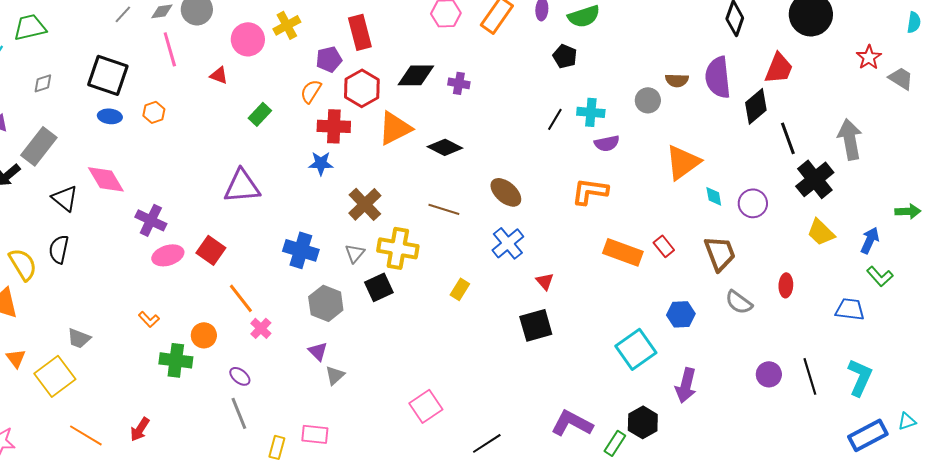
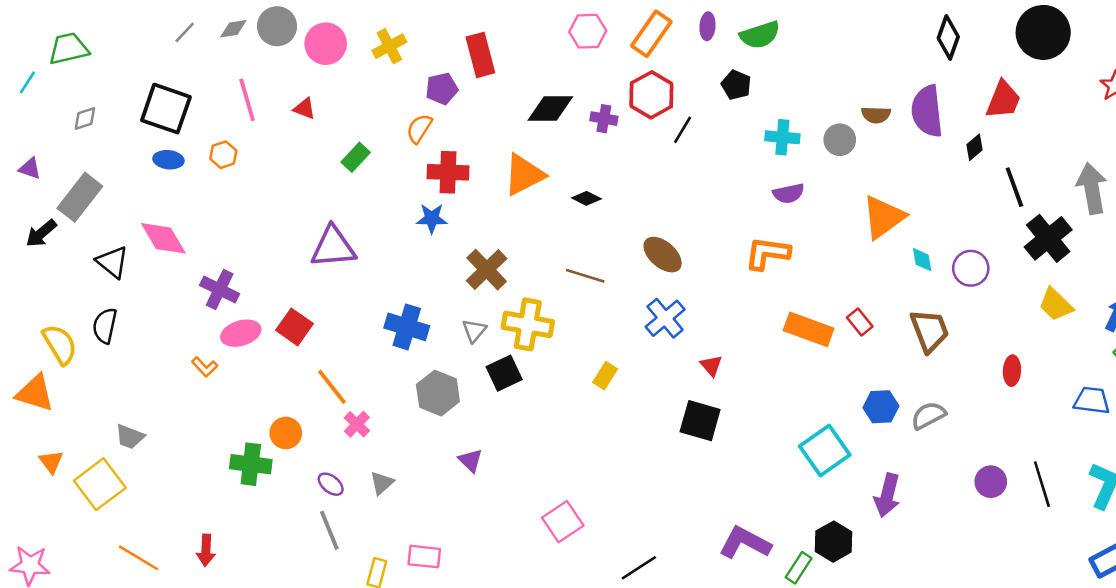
pink circle: (248, 39) -> (326, 44), moved
pink line: (170, 49) -> (247, 100), moved
red hexagon: (362, 88) -> (651, 95), moved
black diamond: (756, 106) -> (975, 147), size x0.6
cyan cross: (591, 112) -> (782, 137), moved
black line: (555, 119) -> (683, 130), moved
black diamond: (445, 147) -> (586, 198), size x0.7
gray semicircle: (739, 302) -> (928, 416), moved, turned 116
orange L-shape: (149, 319) -> (205, 367), moved
black square: (536, 325) -> (700, 421), turned 32
purple triangle: (318, 351) -> (470, 460), moved
gray triangle: (335, 375) -> (382, 483), moved
red arrow: (140, 429) -> (206, 550), turned -30

